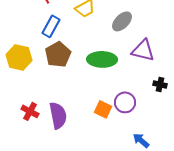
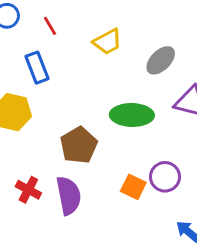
blue rectangle: (51, 26) -> (37, 68), moved, turned -50
brown pentagon: (58, 54) -> (79, 145), moved

